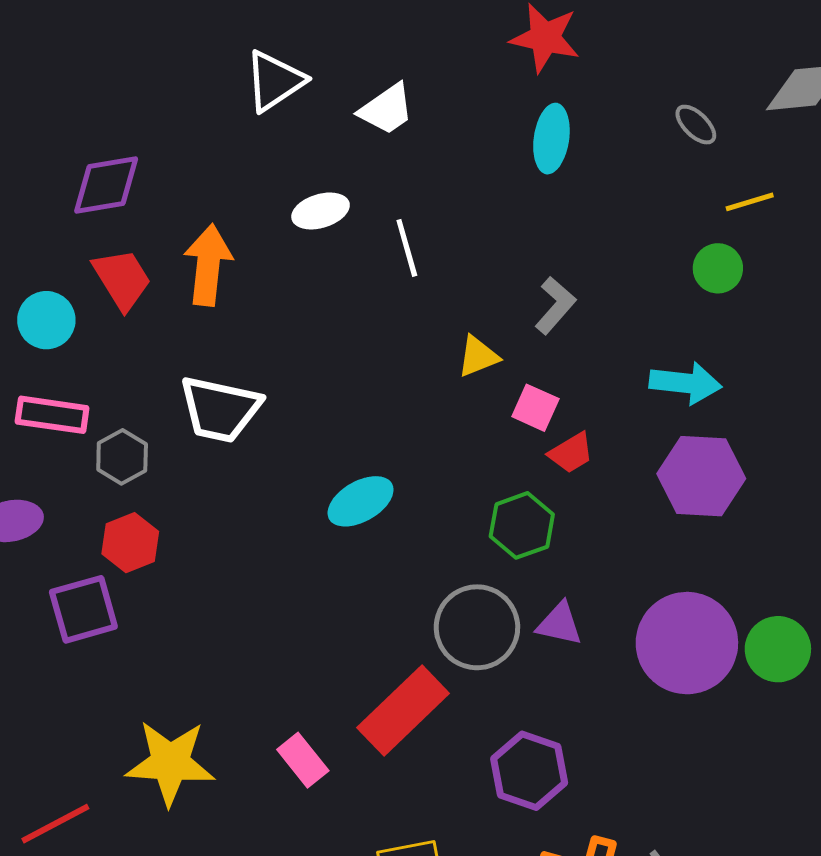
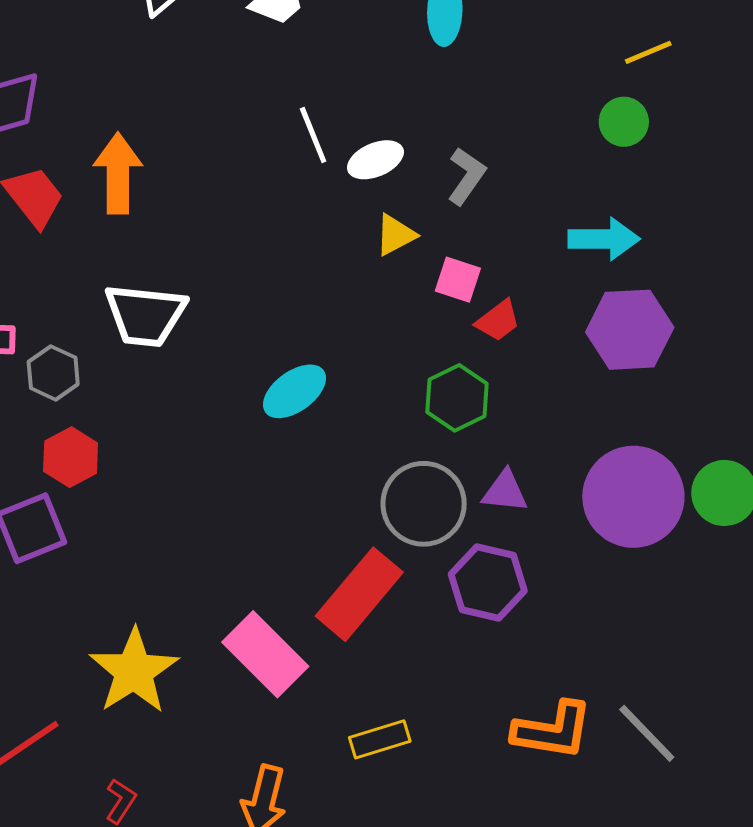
white ellipse: (321, 211) -> (375, 160), moved
pink rectangle: (303, 760) -> (265, 654), size x1.6
yellow star: (170, 763) -> (134, 671), turned -30
purple hexagon: (529, 771) -> (488, 582), moved

